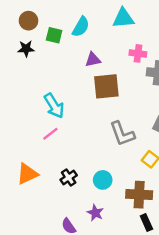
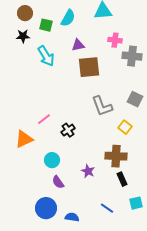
cyan arrow: (54, 106) -> (46, 56), moved
pink line: (50, 134) -> (44, 119), moved
black cross: (69, 178) -> (68, 130), moved
cyan circle: (103, 180) -> (52, 160), moved
purple star: (95, 213) -> (88, 171), moved

